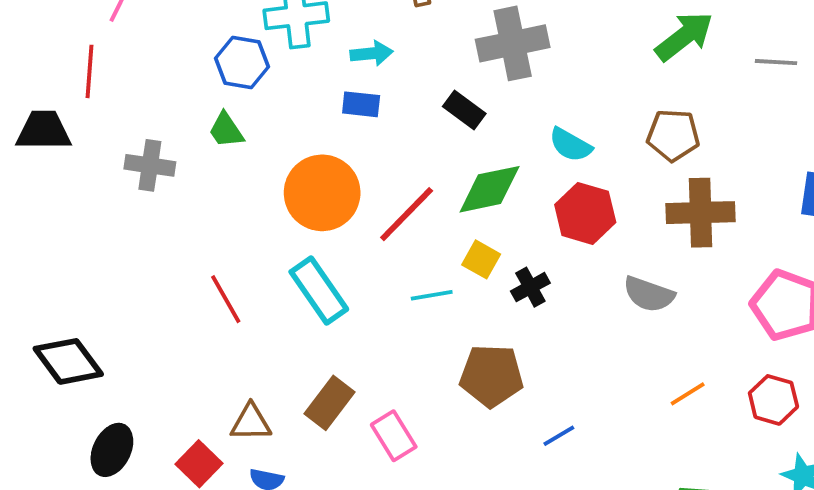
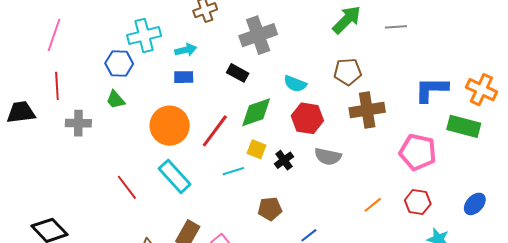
red line: (89, 71) -> (57, 86), moved
gray semicircle: (649, 294) -> (328, 157), moved
brown pentagon: (491, 376) -> (270, 209), size x0.7

